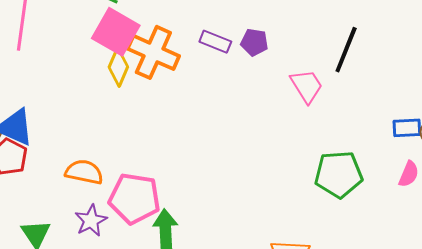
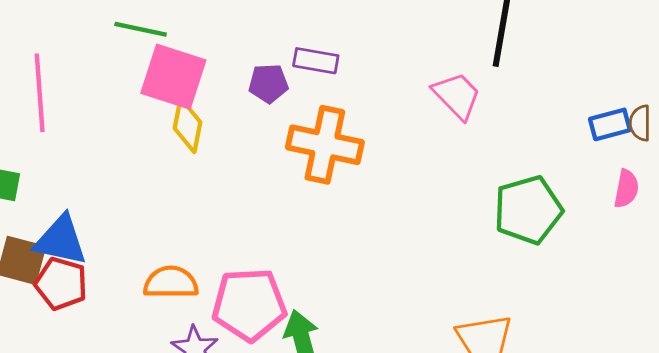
purple pentagon: (254, 42) -> (268, 83), moved
orange cross: (153, 52) -> (325, 145), moved

